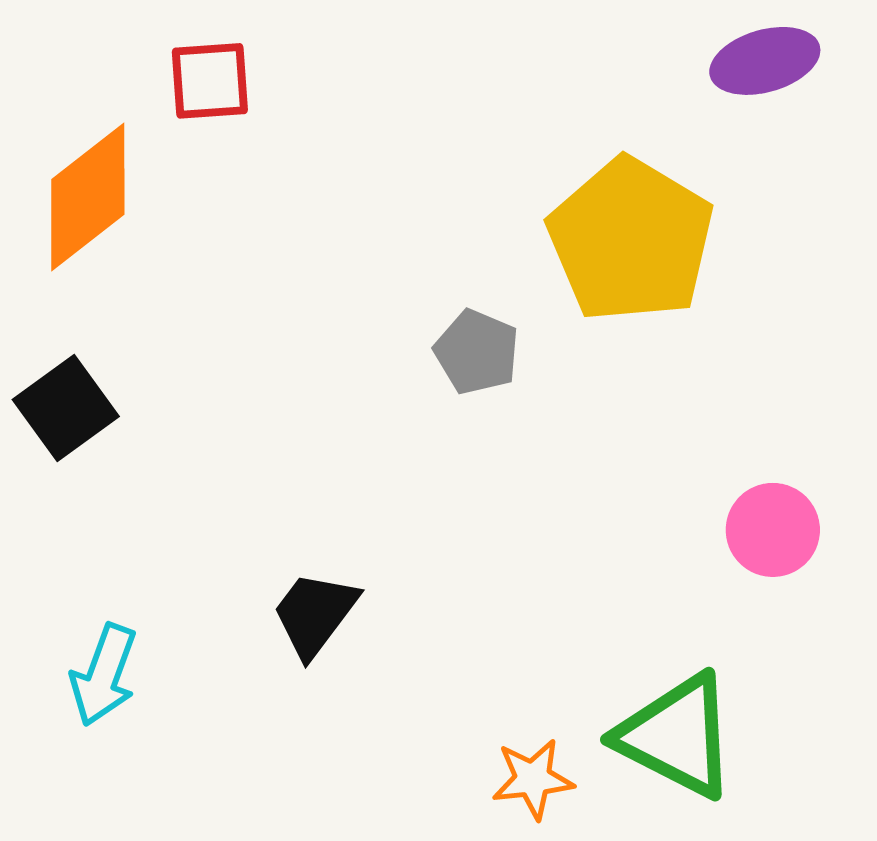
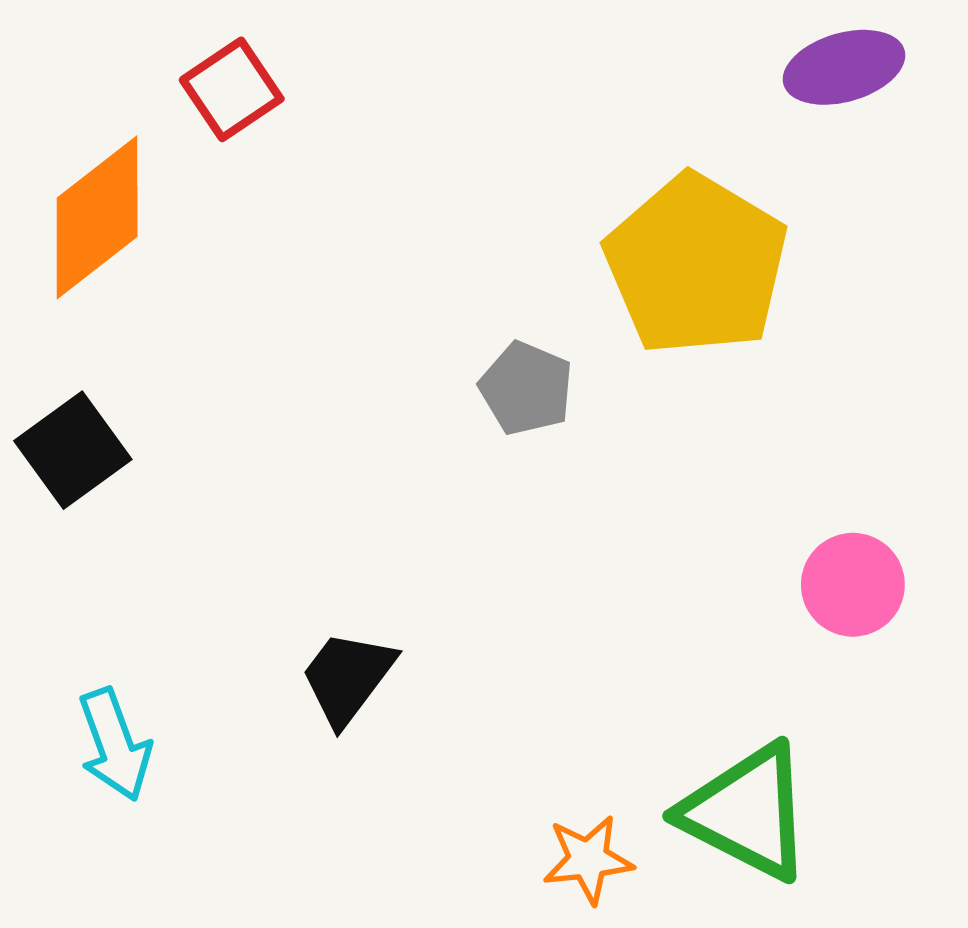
red square: (210, 81) -> (232, 89), turned -30
cyan arrow: (104, 675) -> (115, 745), turned -40

